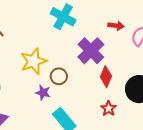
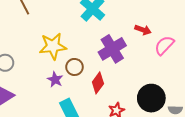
red diamond: (106, 77) -> (98, 83), moved

